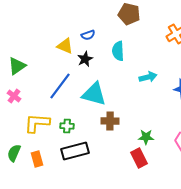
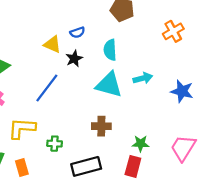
cyan triangle: (94, 94) -> (109, 85), moved
green cross: (67, 126) -> (55, 144), moved
black rectangle: (75, 151) -> (86, 166), moved
red rectangle: (139, 158) -> (133, 166), turned 42

